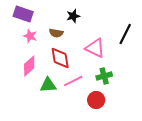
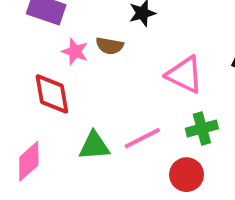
pink star: (30, 36) -> (75, 52), moved
red diamond: (60, 58) -> (52, 94), moved
pink diamond: (29, 66) -> (29, 161), moved

